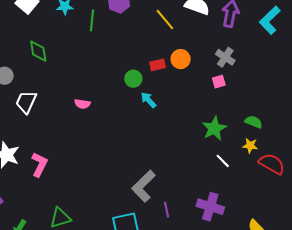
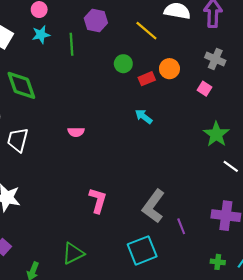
green diamond: (38, 51) -> (21, 85), size x1.4
green circle: (133, 79) -> (123, 64), moved
pink square: (219, 82) -> (205, 89), moved, turned -32
pink L-shape: (40, 164) -> (98, 200), moved

